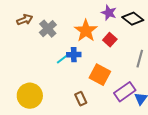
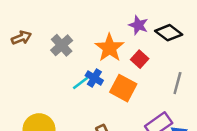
brown arrow: (25, 20) -> (21, 38), moved
blue cross: (74, 55) -> (94, 78), turned 32
orange square: (100, 75) -> (123, 88), moved

